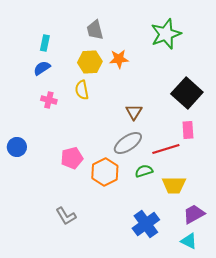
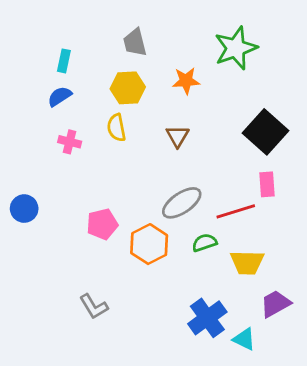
orange star: (119, 59) -> (186, 81), moved
brown triangle: (134, 112) -> (177, 136), moved
cyan triangle: (189, 241) -> (244, 339), moved

